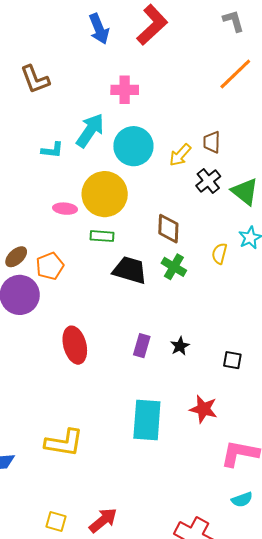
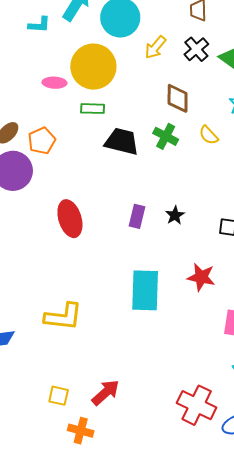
yellow arrow: (180, 155) -> (155, 47), moved
brown diamond: (168, 229) -> (178, 98), moved
yellow semicircle: (219, 254) -> (209, 135), moved, turned -55

